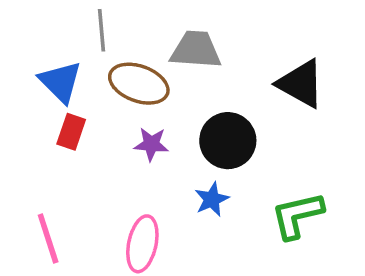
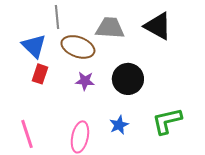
black triangle: (301, 84) -> (158, 26), moved
blue star: (212, 199) -> (119, 125), moved

